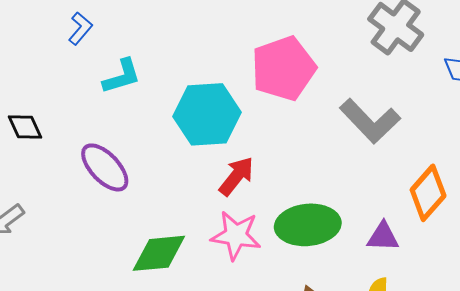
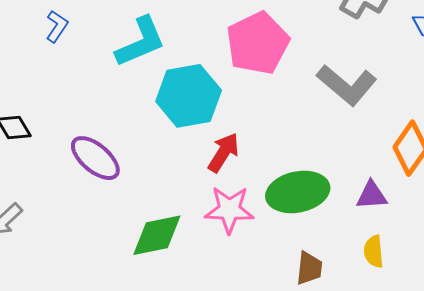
cyan L-shape: (122, 76) -> (141, 42), moved, size x1.4

